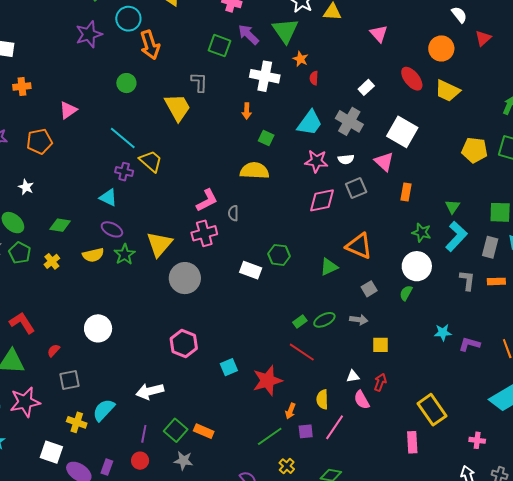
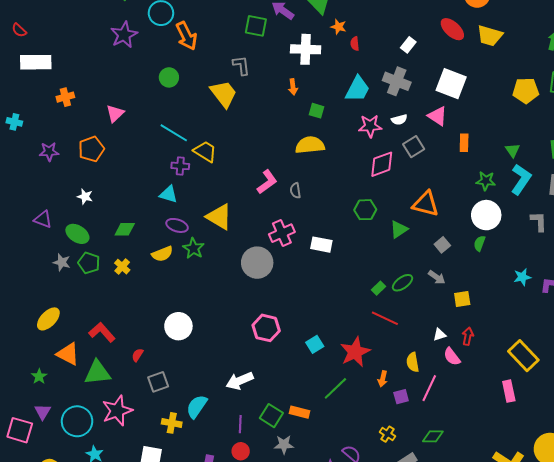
pink cross: (204, 233) -> (282, 233), moved
yellow triangle: (159, 244) -> (219, 217), moved, turned -32
green hexagon: (279, 255) -> (365, 210), moved
gray arrow: (359, 320) -> (437, 277), turned 36
green line: (270, 436) -> (335, 388), moved

